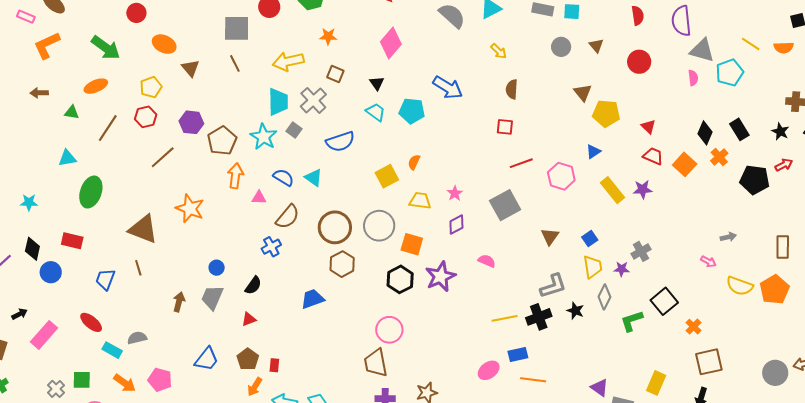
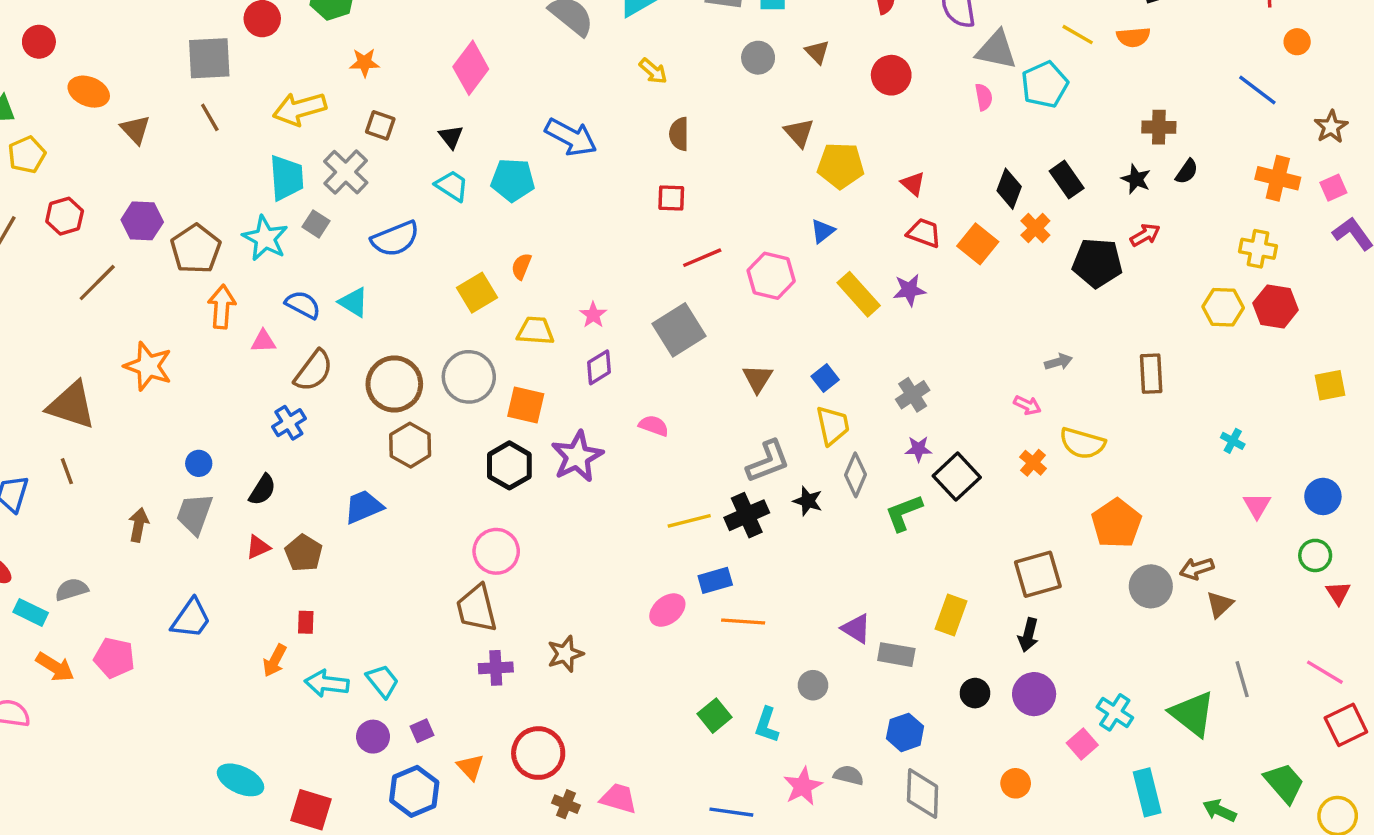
yellow pentagon: (151, 87) -> (27, 155), moved
purple star: (622, 269) -> (918, 449), moved
orange pentagon: (774, 290) -> (1116, 523), moved
orange cross: (693, 327) -> (1033, 463), moved
brown pentagon: (248, 359) -> (304, 553), moved

